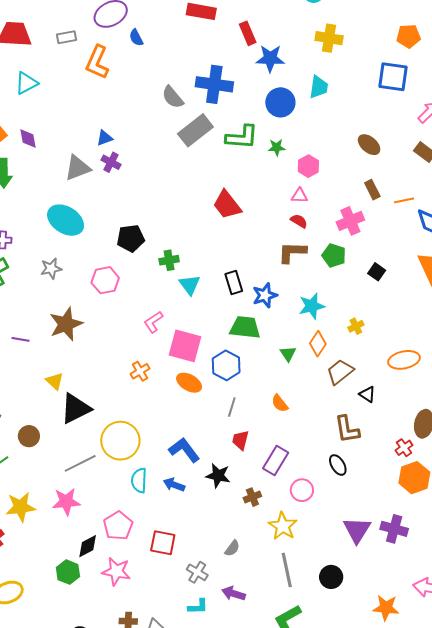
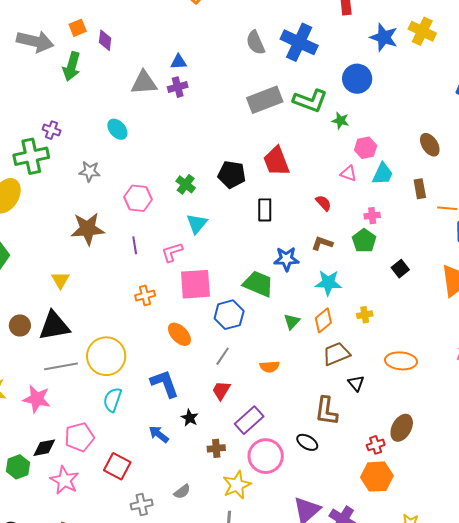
blue star: (270, 58) -> (384, 37), moved
cyan trapezoid: (319, 87) -> (383, 174), moved
gray rectangle: (195, 130) -> (265, 100), moved
purple cross: (111, 162) -> (178, 87), turned 30
cyan ellipse: (66, 220) -> (117, 129), size x0.6
red semicircle: (299, 221) -> (323, 203), moved
pink cross: (350, 221) -> (372, 216), moved, size x0.6
black pentagon: (131, 238) -> (232, 174), moved
brown L-shape: (292, 252) -> (322, 243), moved, size x0.7
green cross: (169, 260) -> (186, 184), moved, turned 30
black rectangle: (234, 283) -> (265, 210), moved
cyan triangle: (190, 285) -> (197, 224), moved
purple line: (21, 339) -> (135, 245), moved, turned 54
pink square: (185, 346) -> (195, 284), turned -36
orange ellipse: (189, 383) -> (179, 334), moved
orange semicircle: (280, 403) -> (270, 367), turned -72
black triangle: (76, 408) -> (54, 326), moved
black ellipse: (338, 465) -> (307, 442), turned -45
black star: (218, 476) -> (190, 418), size x0.7
blue arrow: (174, 485) -> (159, 434), moved
pink circle: (302, 490) -> (266, 456), size x1.5
gray cross: (197, 572) -> (142, 504), turned 30

